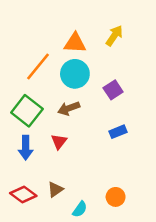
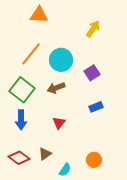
orange triangle: (75, 43) -> (39, 15), moved
red triangle: (59, 142) -> (59, 123), moved

